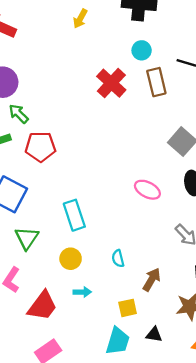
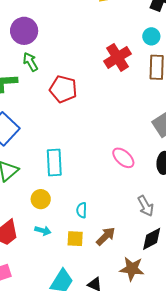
red pentagon: (40, 147) -> (63, 89), moved
yellow square: (128, 308) -> (75, 239), moved

